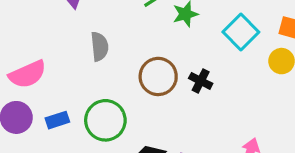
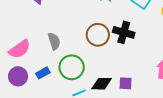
gray semicircle: (99, 46) -> (54, 41), moved
black cross: (201, 81) -> (124, 32), size x1.5

